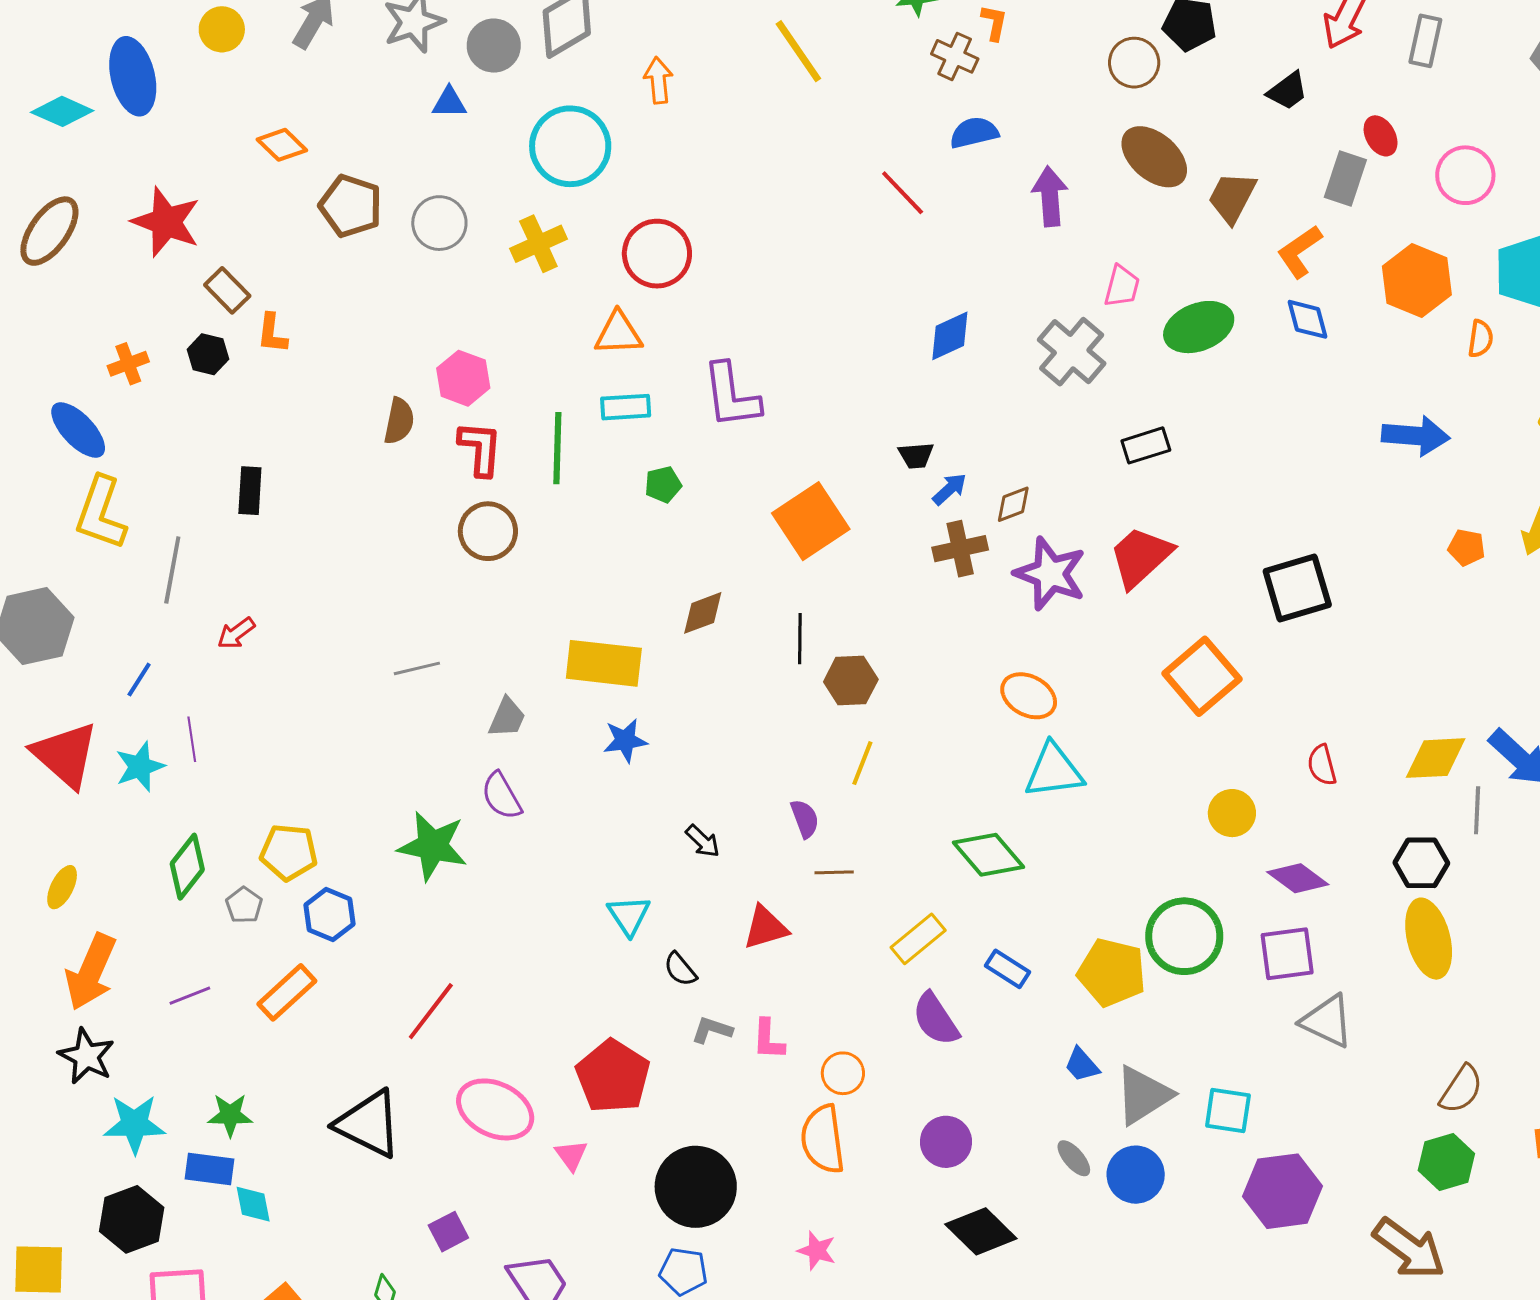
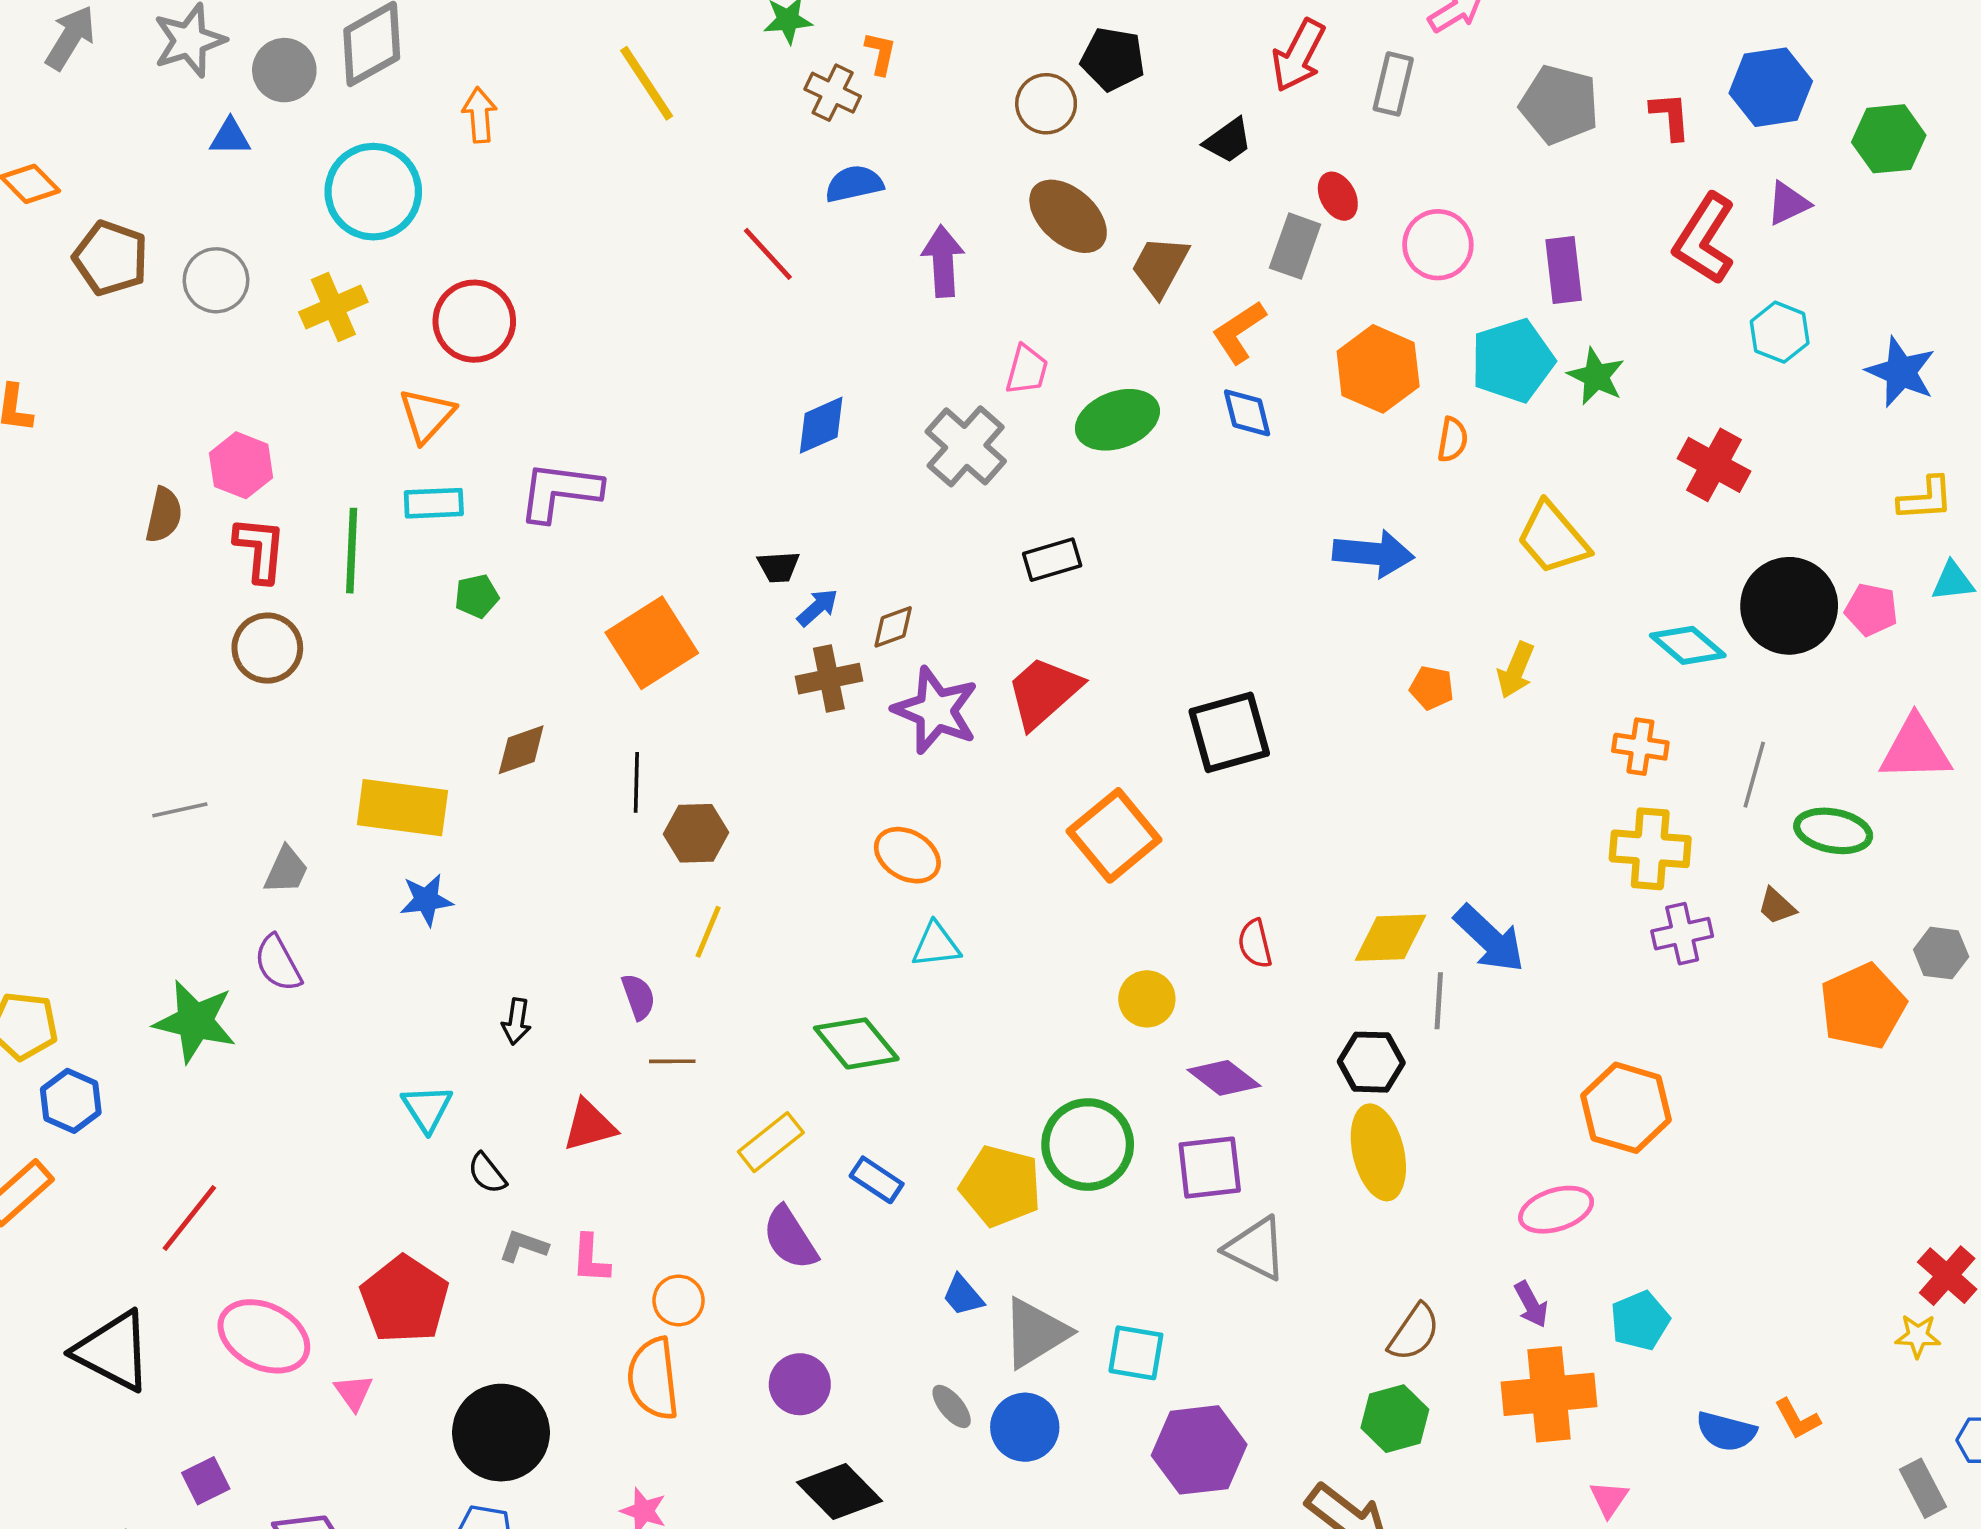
orange triangle: (618, 333) -> (427, 415), turned -46
purple L-shape: (731, 395) -> (560, 492), turned 104
cyan triangle: (1054, 771) -> (936, 945), size x0.7
black arrow: (703, 841) -> (516, 1021), turned 54

